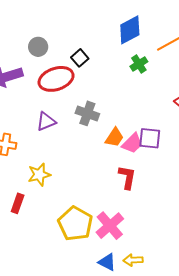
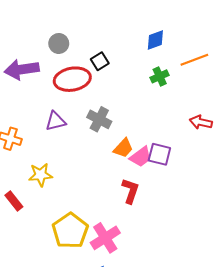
blue diamond: (130, 30) -> (155, 40), size x0.7
red rectangle: (18, 203) -> (14, 201), turned -66

